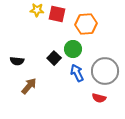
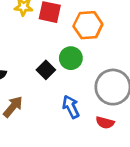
blue arrow: (77, 73) -> (71, 107), moved

